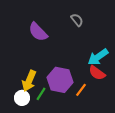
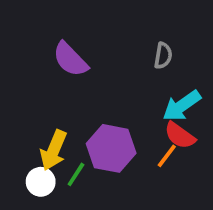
gray semicircle: (77, 20) -> (163, 56), moved, turned 48
orange line: (81, 90) -> (167, 156), moved

